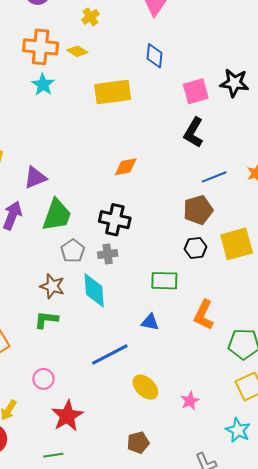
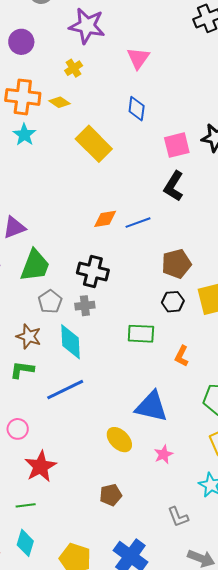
yellow rectangle: (113, 92) -> (94, 144), turned 51
blue line: (214, 177) -> (138, 223), moved
orange L-shape: (204, 315) -> (182, 356), moved, size x0.7
blue triangle: (150, 322) -> (152, 407), moved, size x1.8
blue line: (110, 354) -> (65, 390), moved

